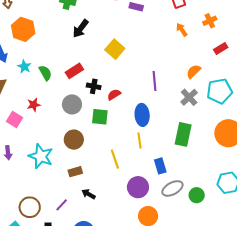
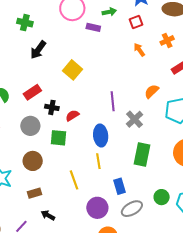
gray cross: (189, 97) -> (135, 119), moved
green circle: (197, 195) -> (162, 197), moved

